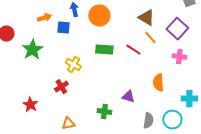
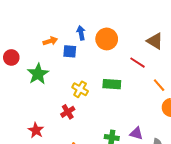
orange line: (150, 38) -> (159, 85), moved
green rectangle: (104, 50) -> (112, 84), moved
red line: (133, 50) -> (137, 63), moved
purple triangle: (128, 97) -> (136, 133), moved

